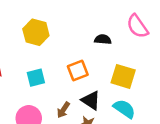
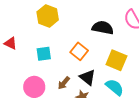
black semicircle: (103, 39) -> (103, 28), size x1.5
orange square: (78, 70) -> (79, 51), turned -36

